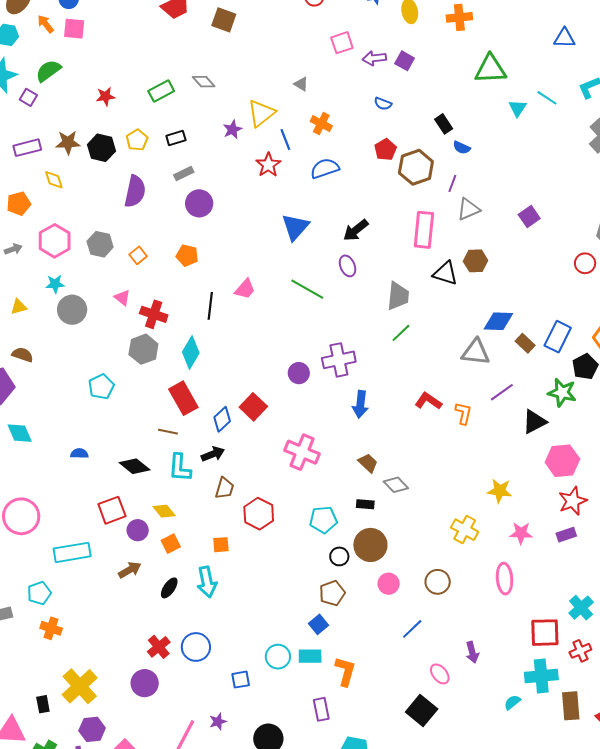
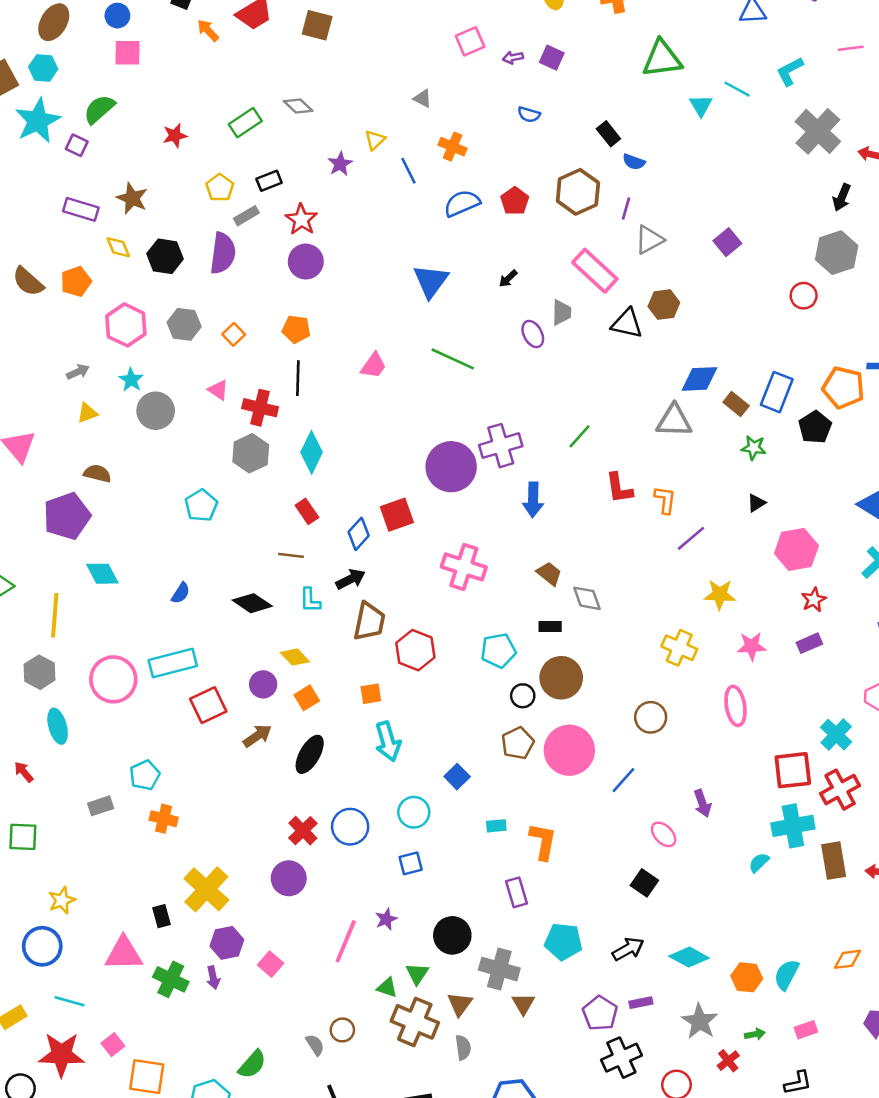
orange arrow: (46, 24) -> (208, 30), moved
purple arrow: (374, 58) -> (513, 58), size x0.7
yellow triangle: (261, 113) -> (375, 140), size x0.6
brown star: (68, 142) -> (132, 198), turned 30
purple rectangle: (27, 148) -> (81, 209), turned 36
black hexagon: (101, 148) -> (165, 256), moved
red pentagon: (385, 150) -> (515, 201), moved
red star: (268, 165) -> (301, 220), moved
gray rectangle: (184, 173) -> (246, 216), moved
black arrow: (356, 230) -> (508, 279), size x0.6
pink rectangle: (424, 230) -> (595, 271), turned -48
gray arrow: (13, 249) -> (78, 372), moved
purple ellipse: (348, 266) -> (533, 334), moved
cyan star: (55, 284) -> (131, 380), turned -30
gray trapezoid: (398, 296) -> (562, 312), moved, size x0.7
black line: (210, 306) -> (298, 378), moved
green line: (401, 333) -> (580, 436), moved
purple circle: (299, 373) -> (451, 467), size x1.8
purple line: (502, 392) -> (691, 538), moved
green star: (562, 392) -> (754, 448), moved, size x0.7
red rectangle: (183, 398) -> (307, 511), size x0.6
red L-shape: (428, 401) -> (619, 488), turned -128
red square: (253, 407) -> (397, 515), turned 32
black triangle: (534, 422) -> (756, 503), size x0.6
blue semicircle: (79, 454) -> (181, 593), turned 126
cyan L-shape: (180, 468) -> (310, 600), size x0.7
gray diamond: (396, 485) -> (587, 598), turned 30
brown trapezoid: (225, 488) -> (369, 621), size x1.4
red star: (573, 501) -> (814, 600), size x0.7
red square: (112, 510) -> (208, 705), moved
cyan rectangle: (72, 552) -> (173, 663), moved
cyan arrow: (207, 582) -> (388, 741), moved
pink circle: (389, 584) -> (569, 750), moved, size x1.8
black ellipse: (169, 588) -> (310, 754), size x1.4
blue square: (319, 624) -> (457, 777), moved
red cross: (580, 651) -> (840, 790), size x1.4
cyan rectangle: (310, 656) -> (496, 826), size x0.7
cyan circle: (278, 657) -> (414, 812), moved
black square: (422, 710) -> (644, 883), size x0.7

